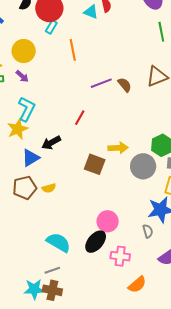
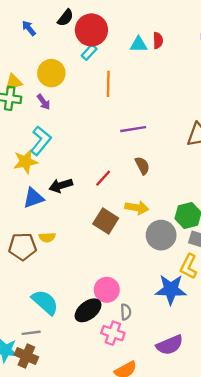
cyan triangle: (91, 12) -> (138, 44), turned -35
brown semicircle: (125, 85) -> (142, 166), moved
red line: (80, 118) -> (103, 178), moved
brown pentagon: (25, 188) -> (22, 247), moved
gray semicircle: (148, 231) -> (126, 312), moved

